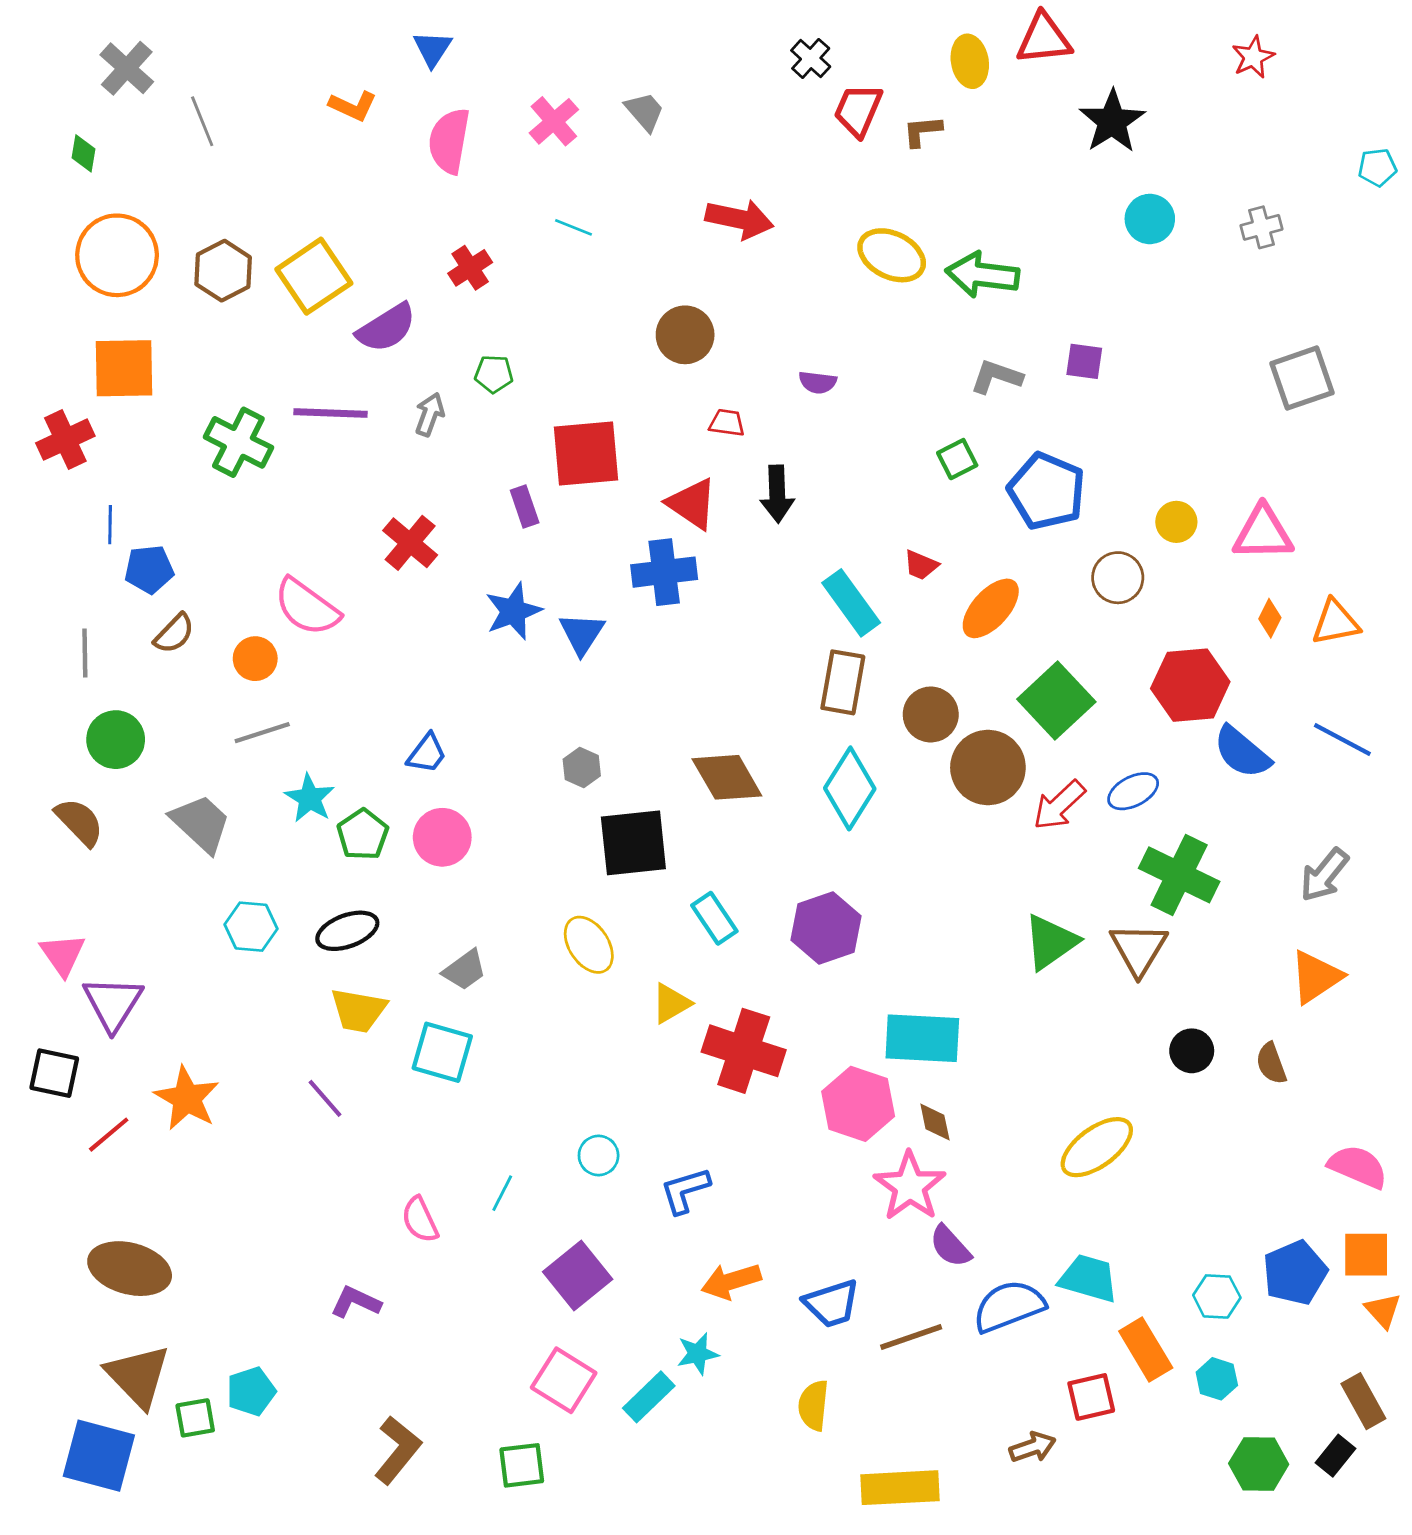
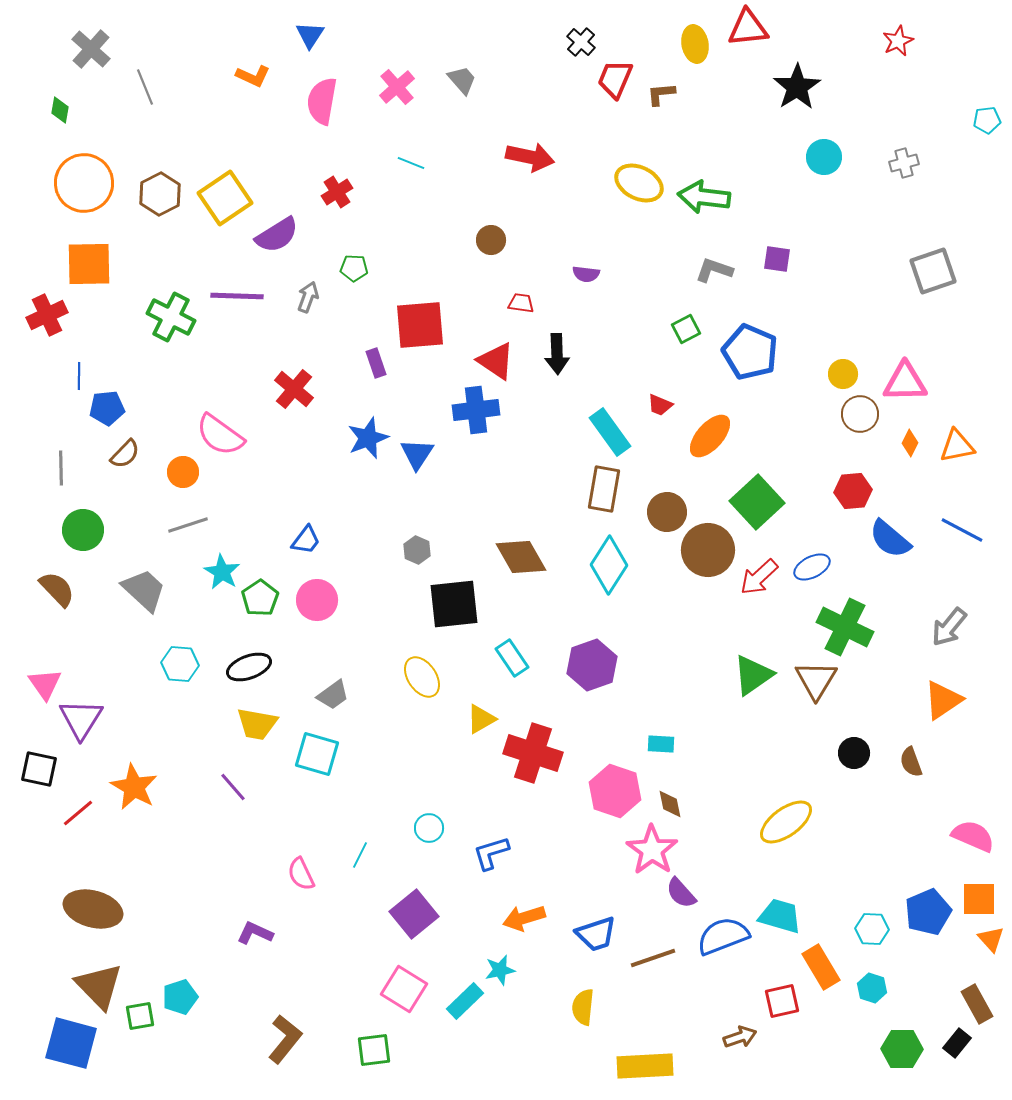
brown circle: (685, 335) -> (491, 240), size x0.7
brown circle: (1118, 578) -> (860, 414), moved
red hexagon: (1190, 685) -> (853, 491), size x0.7
cyan rectangle: (922, 1038) -> (661, 744), size x0.5

